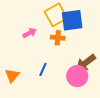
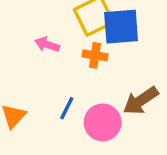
pink arrow: (30, 33) -> (47, 44), turned -136
pink circle: (77, 76) -> (103, 122), moved

